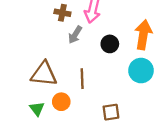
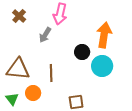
brown cross: (62, 13) -> (19, 16), moved, turned 32
black circle: (110, 44) -> (82, 52), moved

